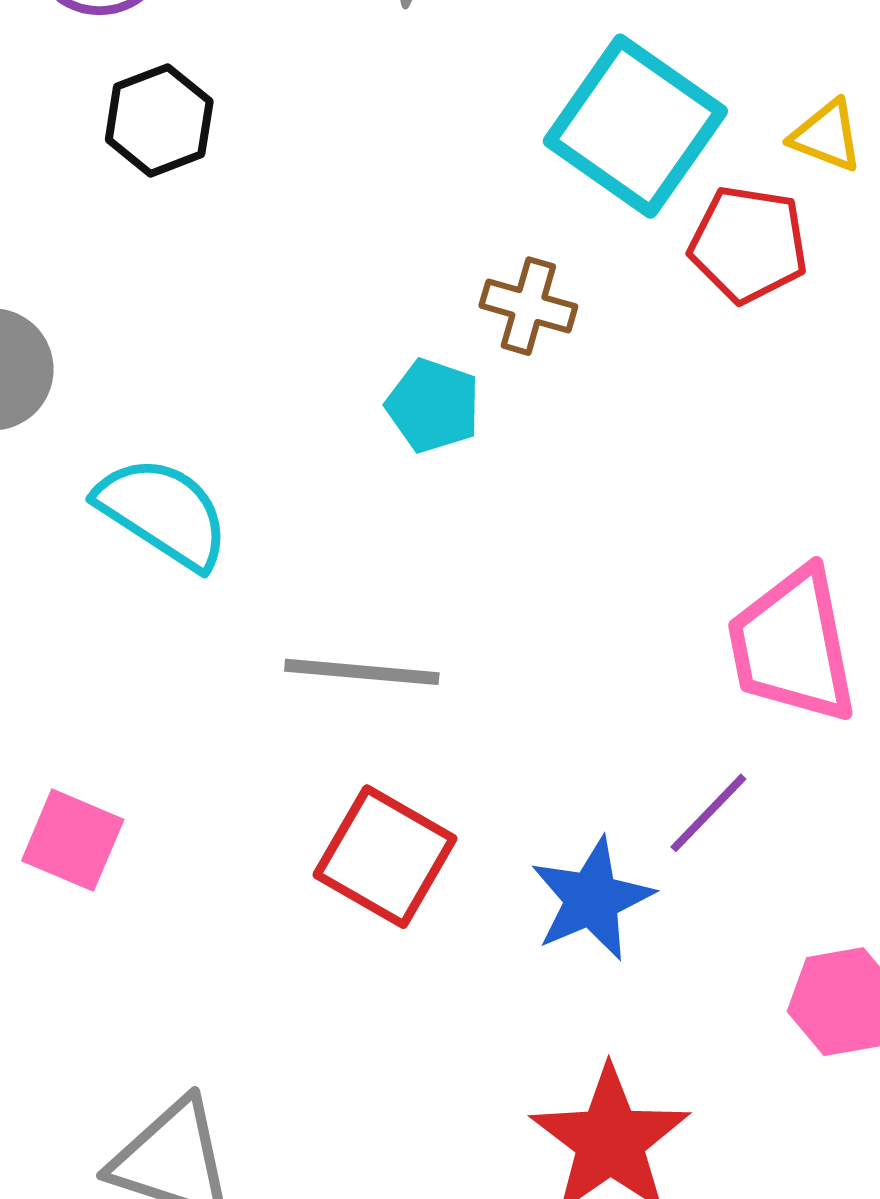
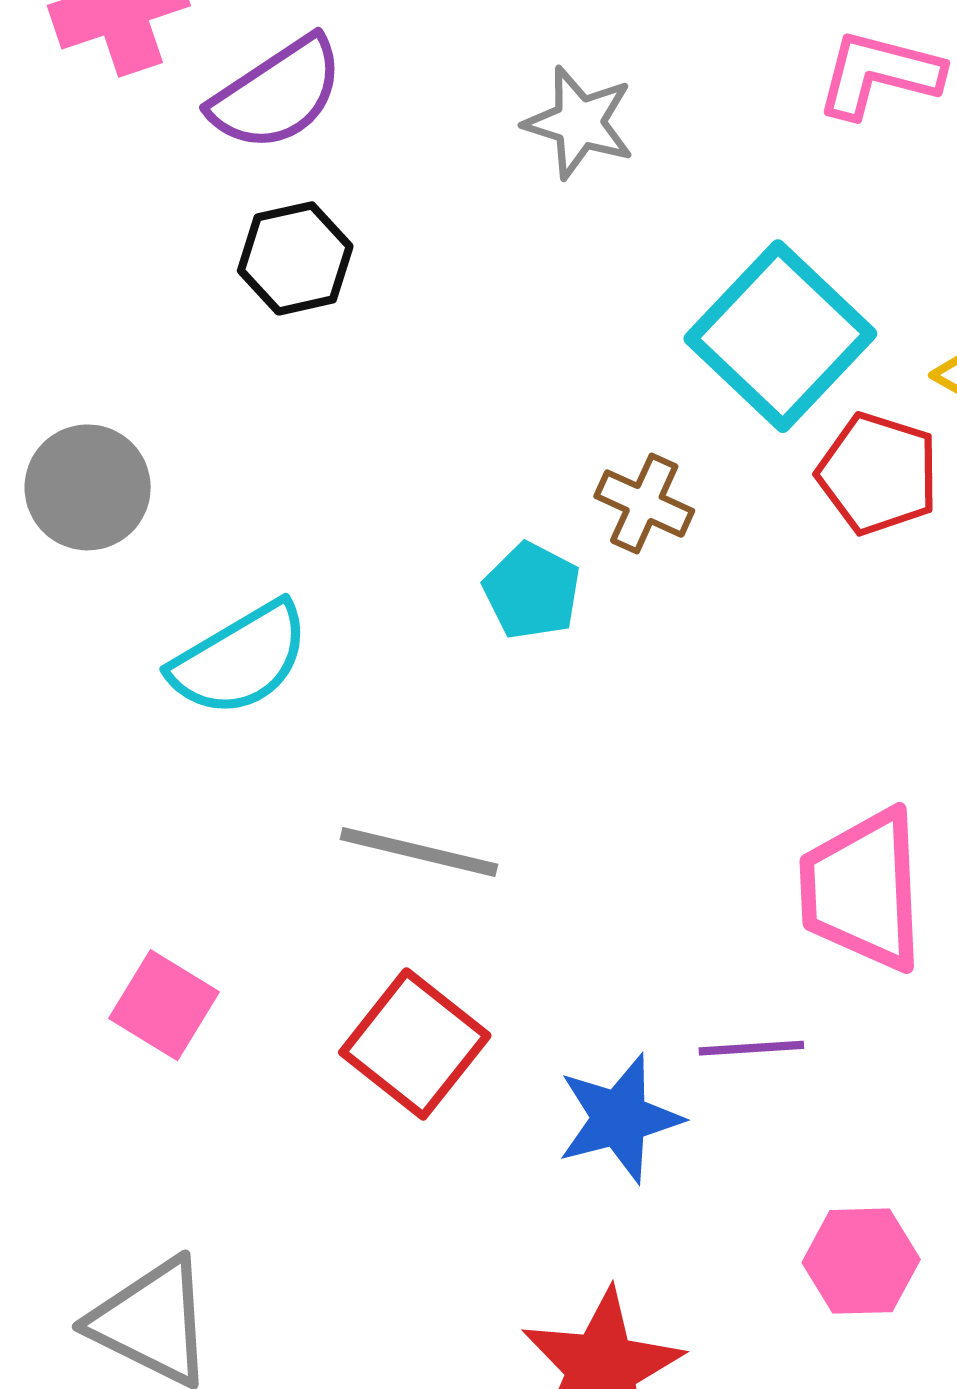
cyan semicircle: (163, 512) -> (240, 659), turned 108
purple line: (708, 813) -> (751, 1048), turned 34
pink square: (73, 840) -> (164, 1005), moved

